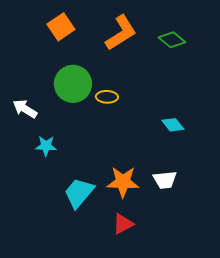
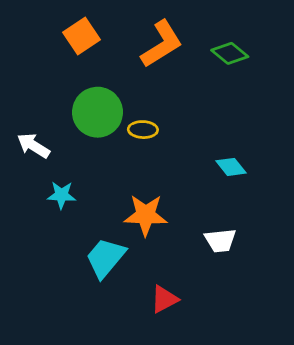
orange star: (123, 182) -> (146, 215), moved

